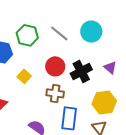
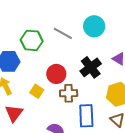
red circle: (55, 66) -> (56, 74), moved
yellow square: (24, 76) -> (37, 91), moved

